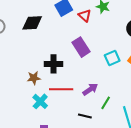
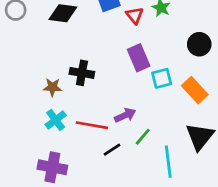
purple rectangle: (81, 47) -> (139, 58), moved
red line: (61, 89) -> (92, 125), moved
black line: (85, 116) -> (112, 150), turned -56

